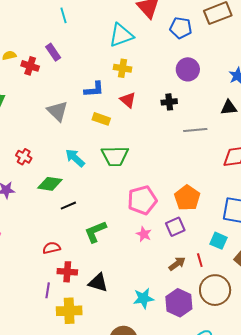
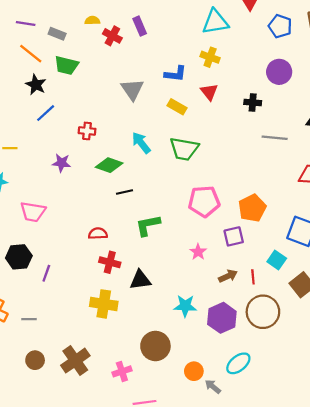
red cross: (24, 157) -> (87, 131), turned -35
pink star: (144, 234) -> (198, 252), moved
black triangle: (98, 283) -> (140, 280), turned -35
purple line: (48, 290) -> (46, 273), moved

